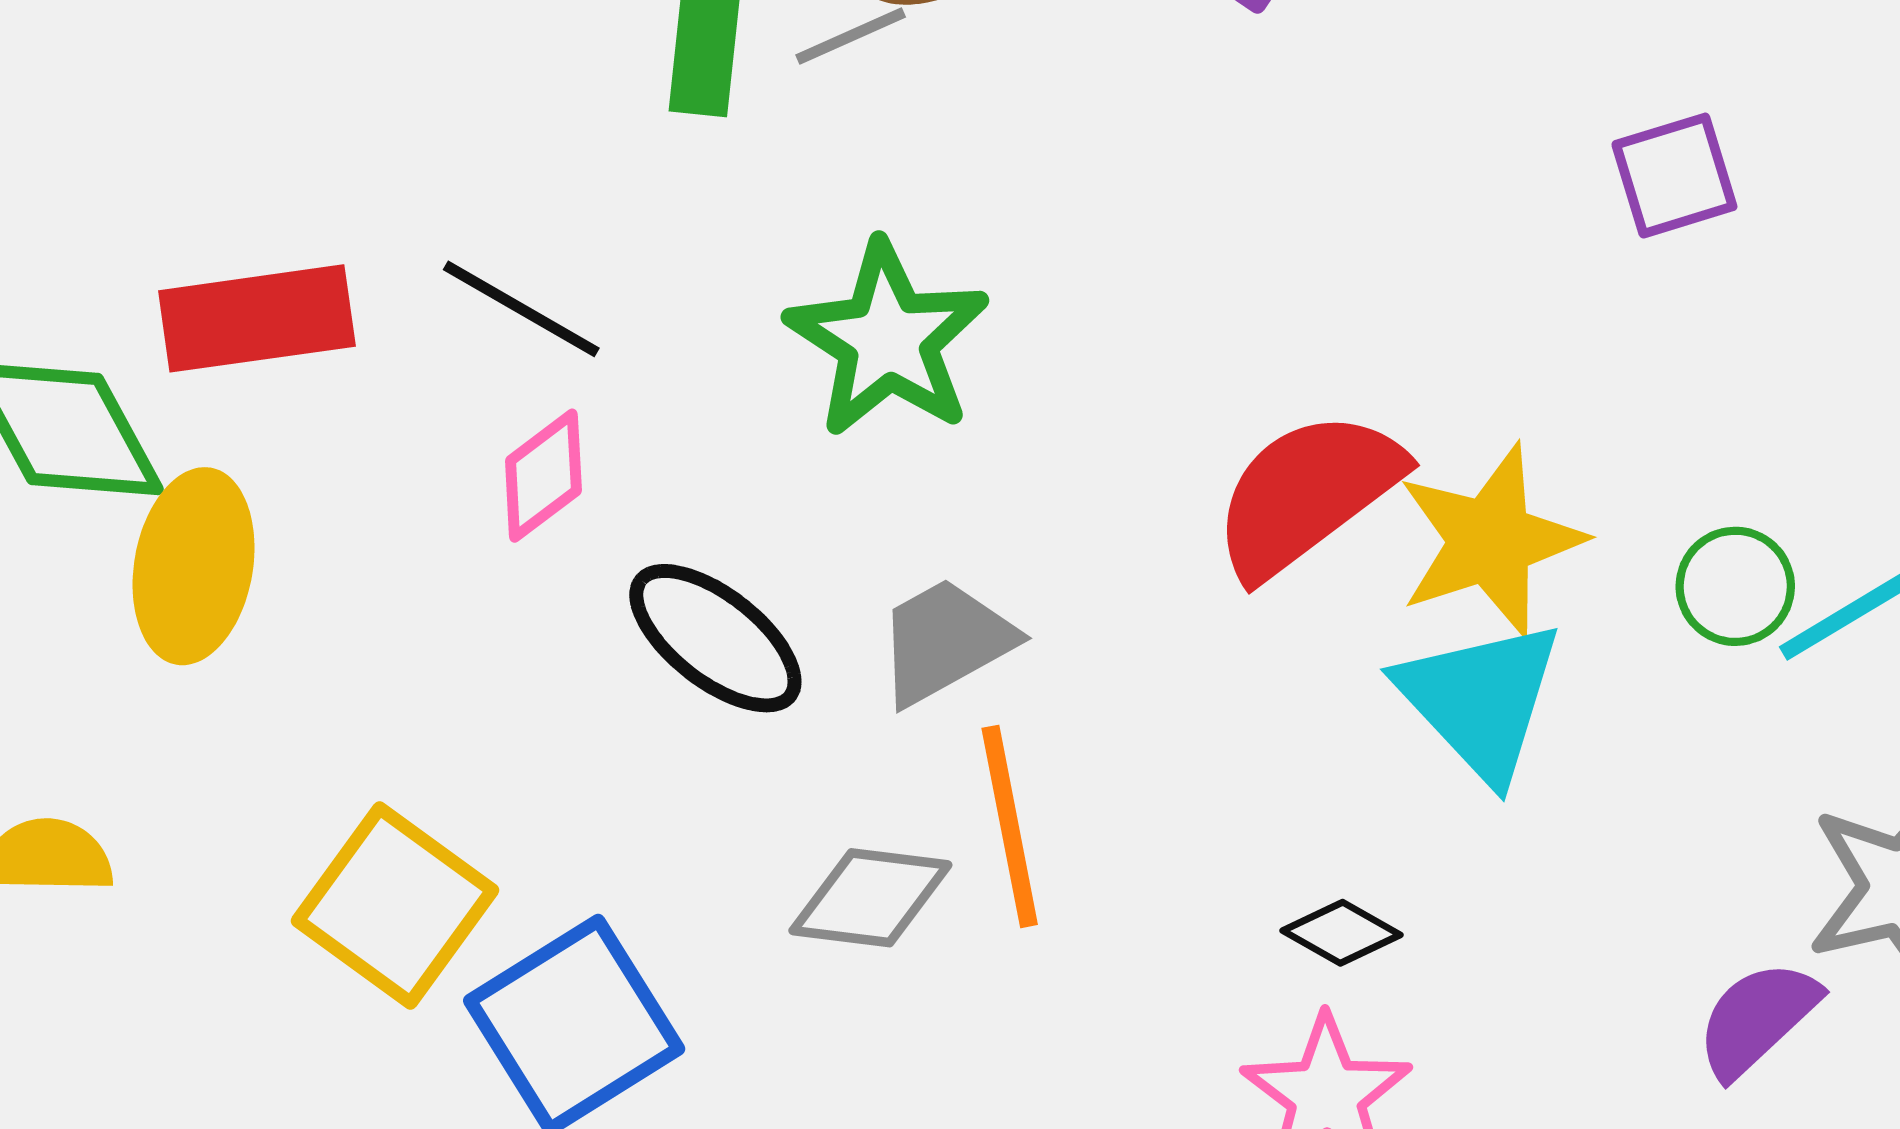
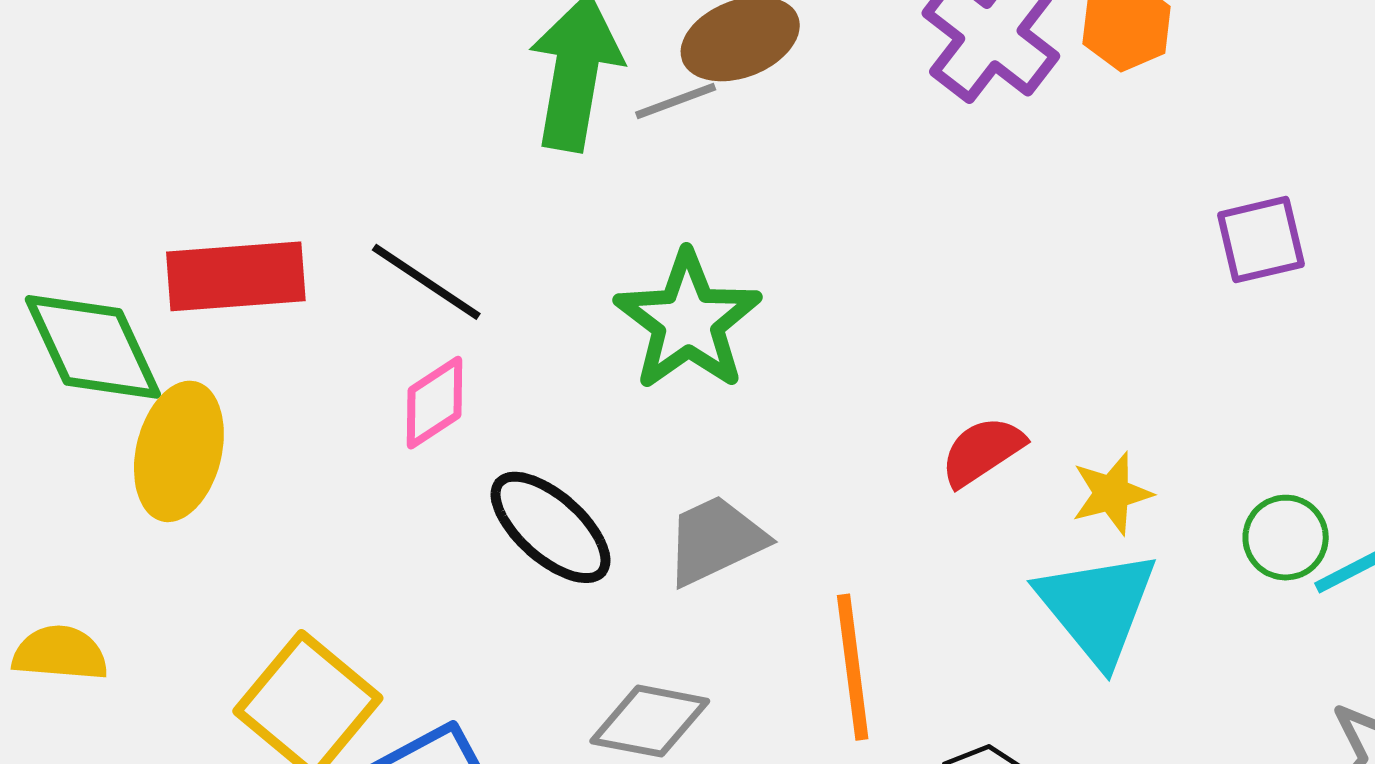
red semicircle: (1307, 494) -> (982, 451), size x0.6
yellow star: (1490, 541) -> (1112, 493), size x0.6
orange line: (1010, 826) -> (853, 667), moved

